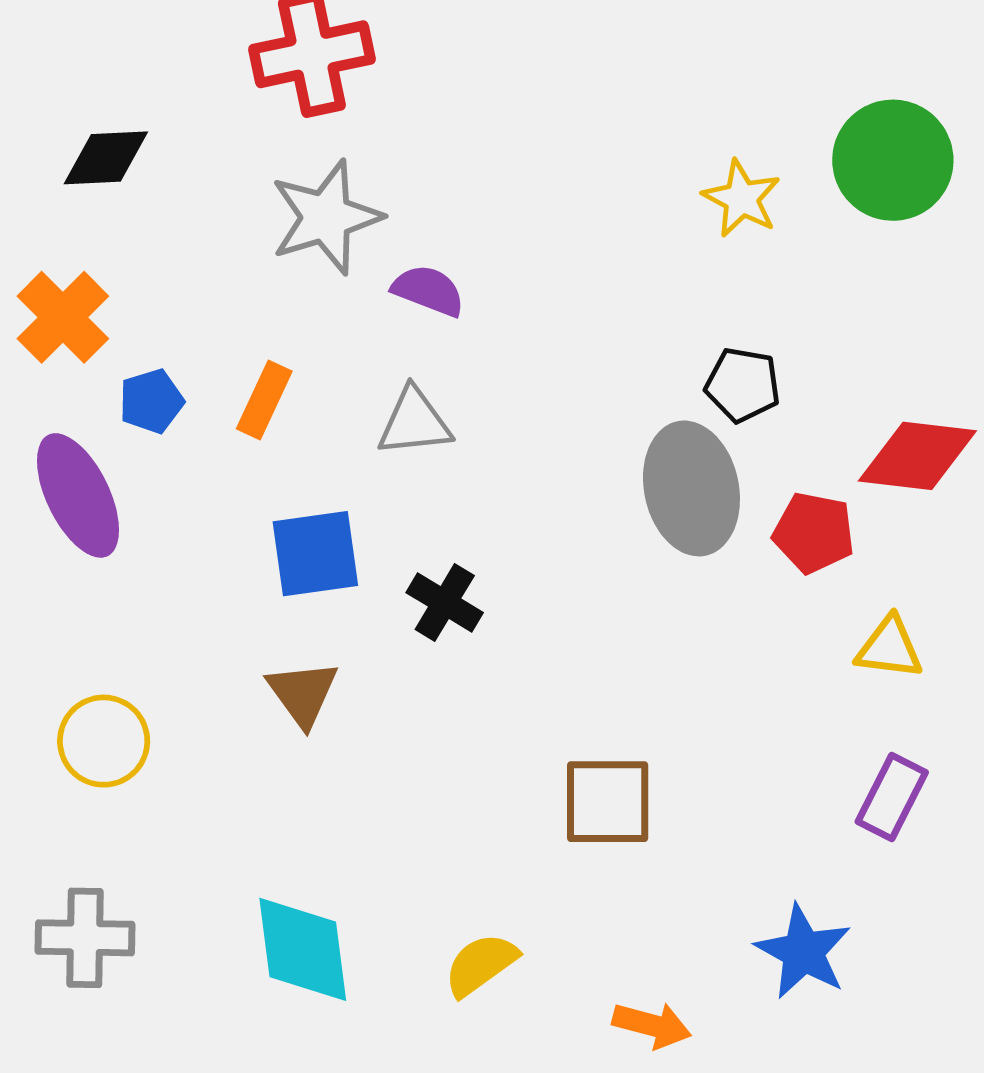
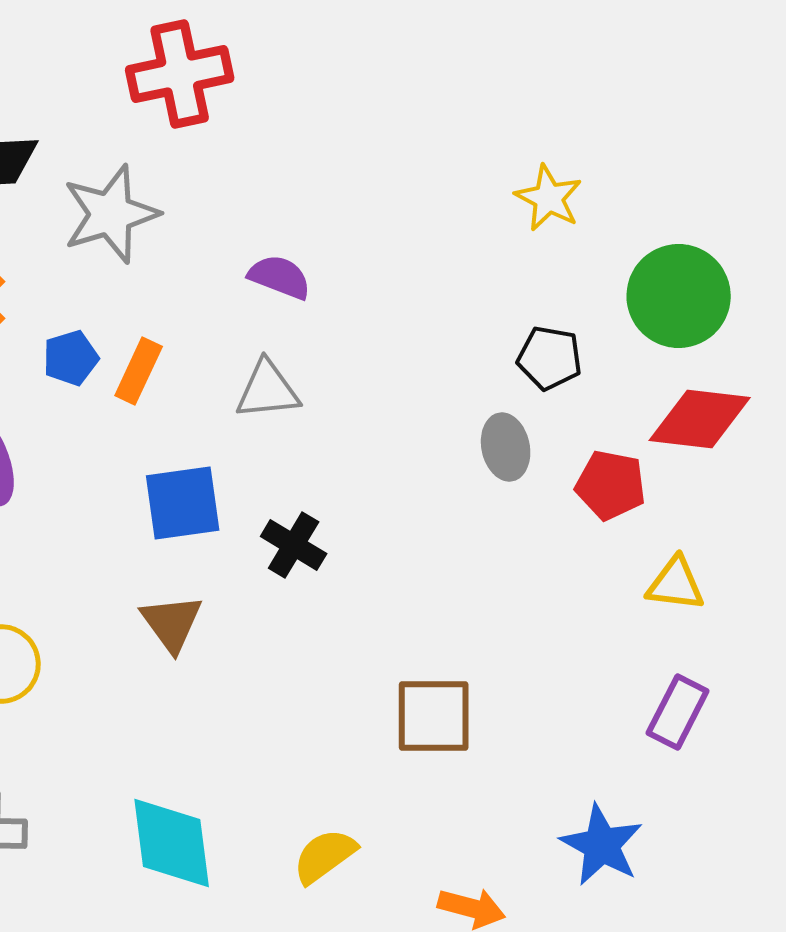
green circle: (893, 160) -> (679, 296), moved
gray star: (326, 217) -> (111, 214), moved
blue pentagon: (151, 401) -> (71, 358), moved
gray ellipse: (691, 488) -> (506, 447), size x0.6

